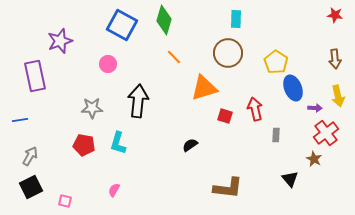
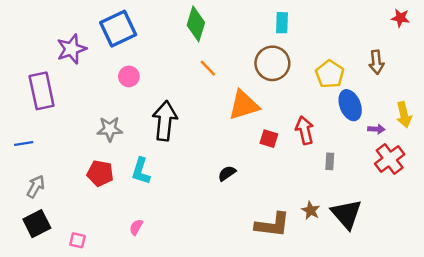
blue square: (122, 25) -> (118, 29), moved, turned 36
brown arrow: (335, 59) -> (376, 62), moved
brown star: (314, 159) -> (311, 210), moved
black triangle: (290, 179) -> (347, 214), size x1.6

